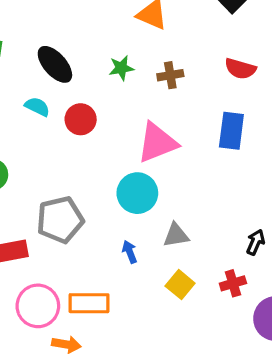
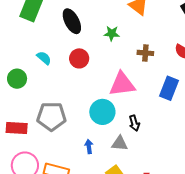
brown cross: (170, 75) -> (145, 53), moved
cyan semicircle: (37, 107) -> (44, 58), moved
black arrow: (256, 242) -> (134, 123), moved, turned 126

